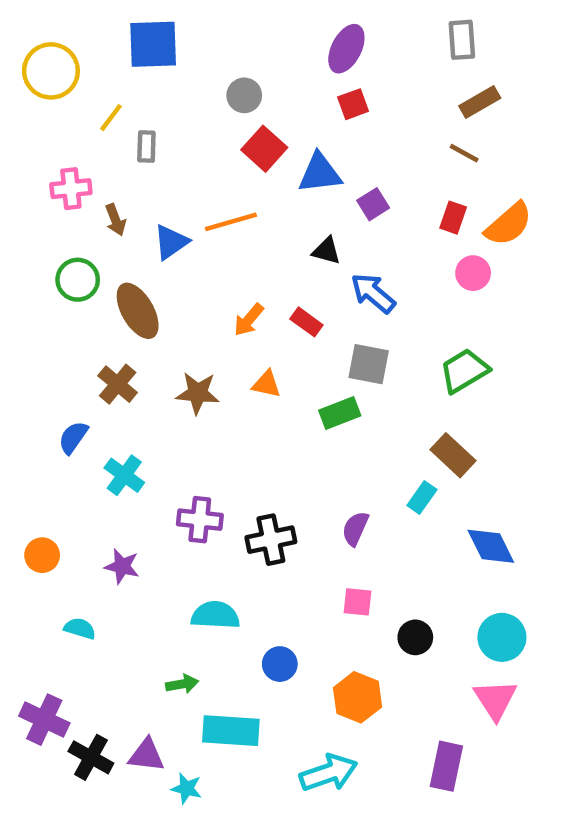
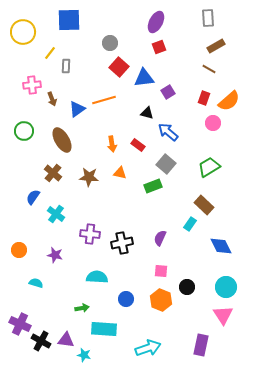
green circle: (78, 280) -> (24, 131), moved
orange arrow: (249, 320) -> (112, 144), turned -49
gray square: (369, 364) -> (166, 164), turned 30
orange hexagon: (358, 697) -> (161, 300), moved

